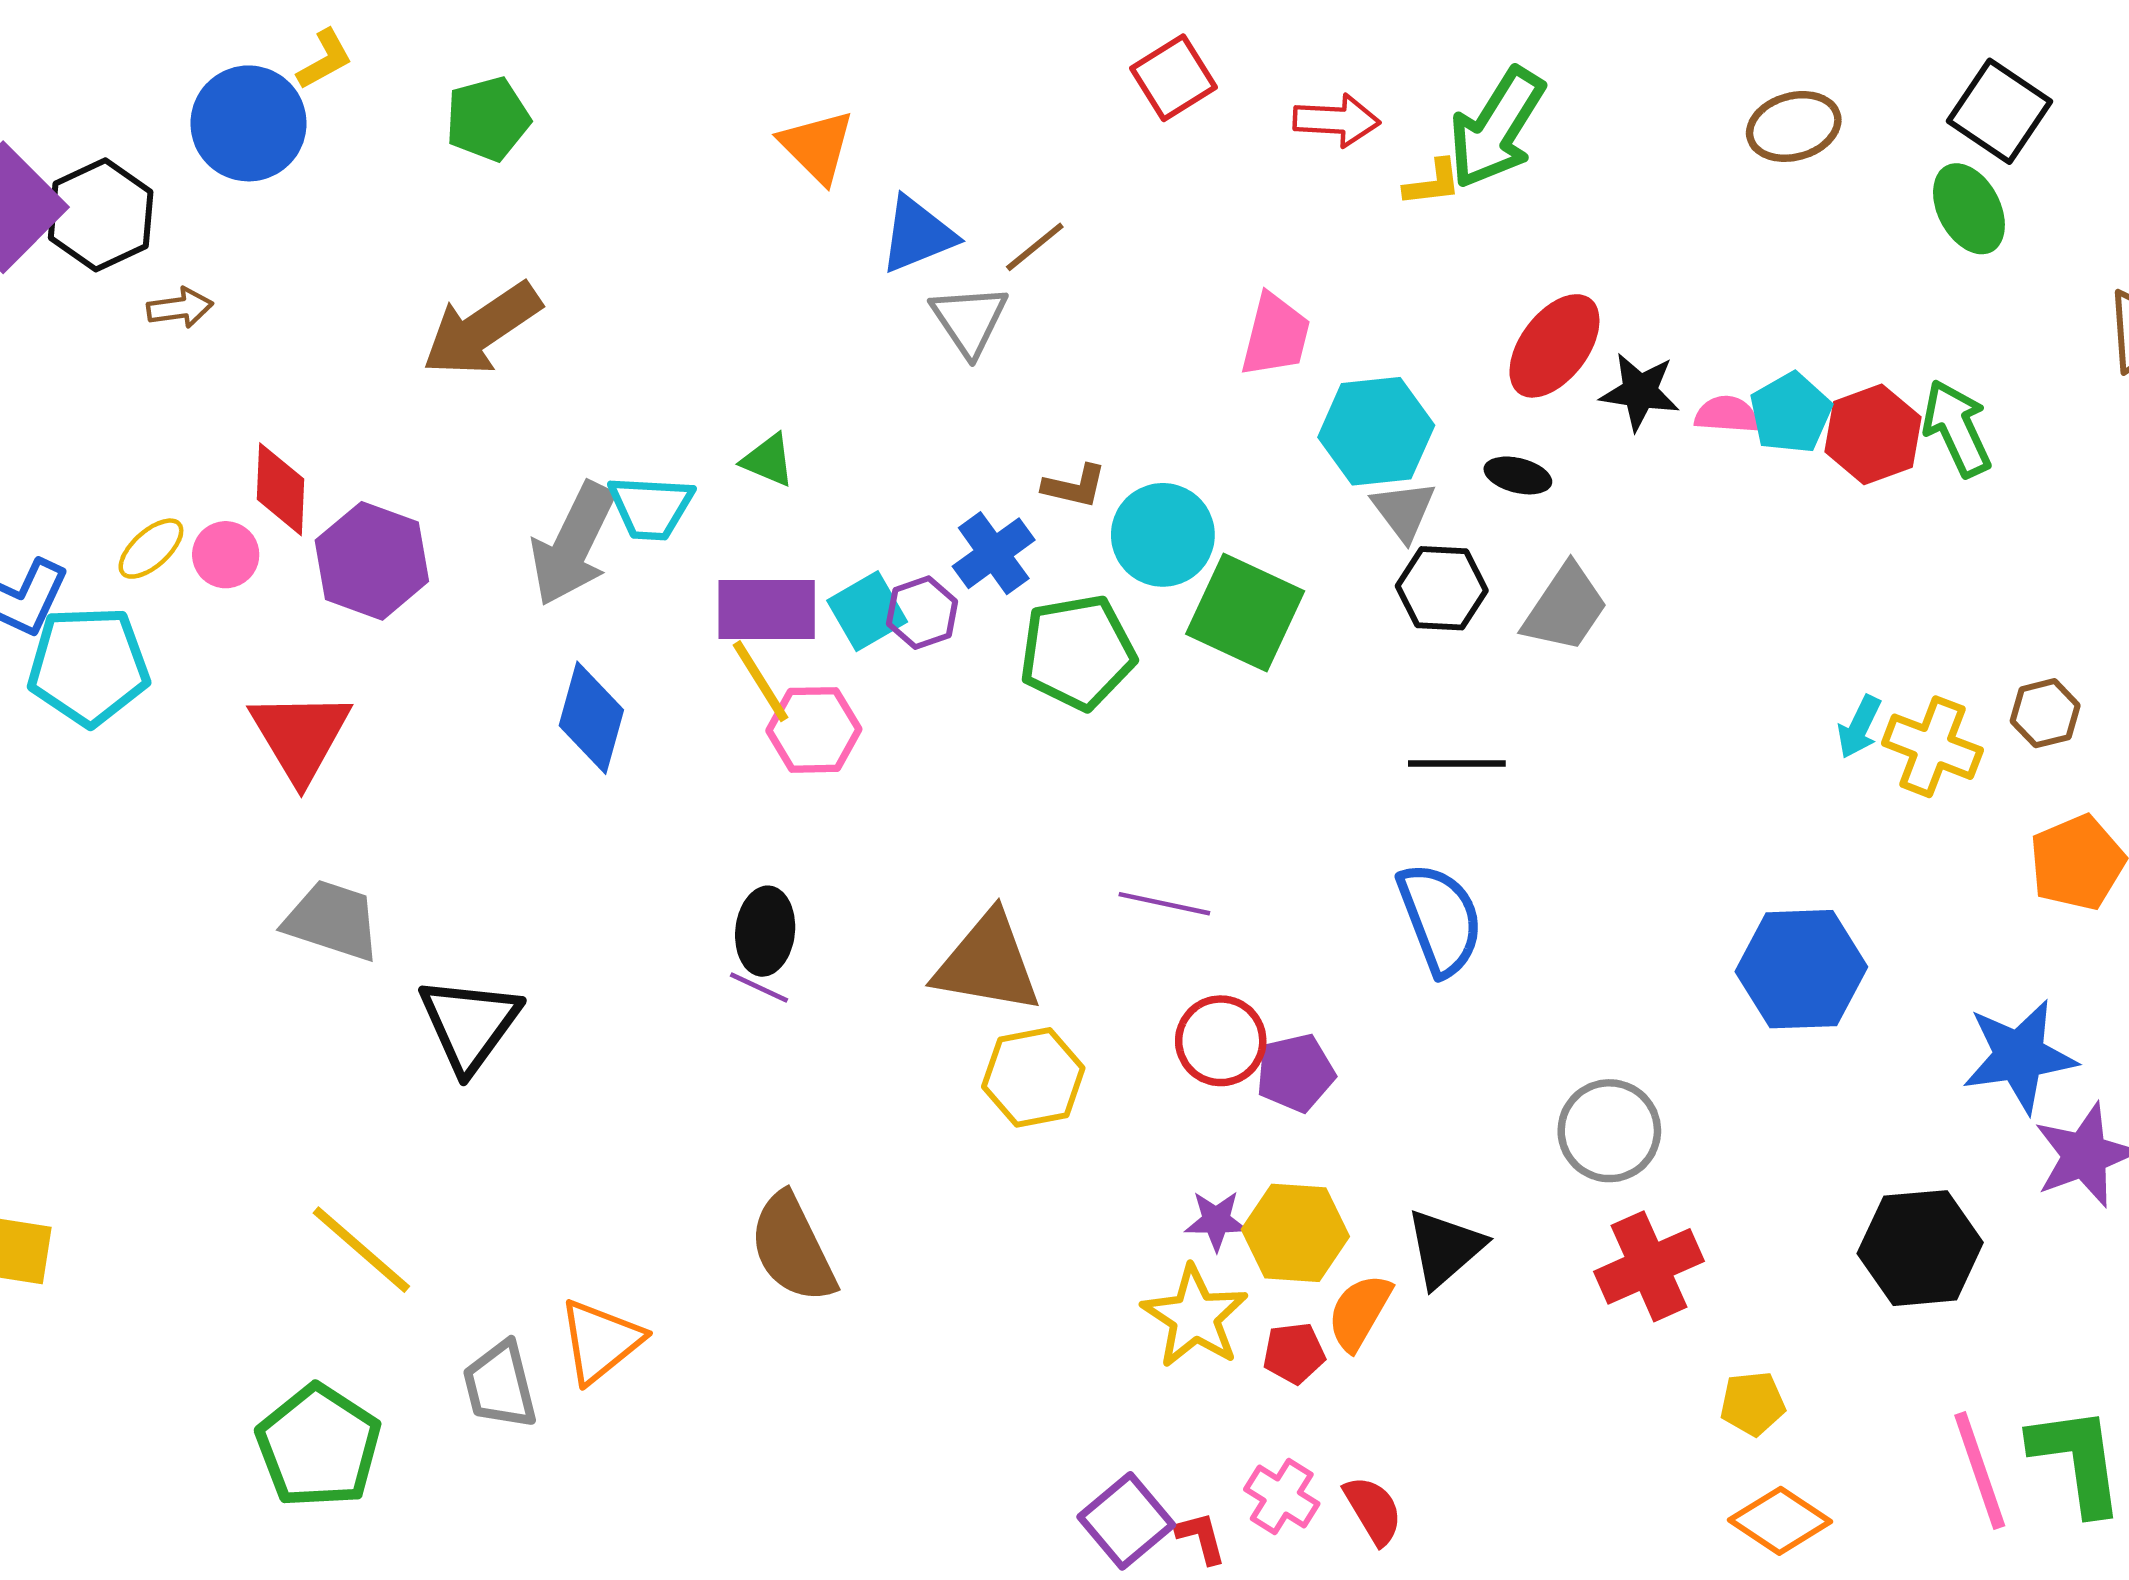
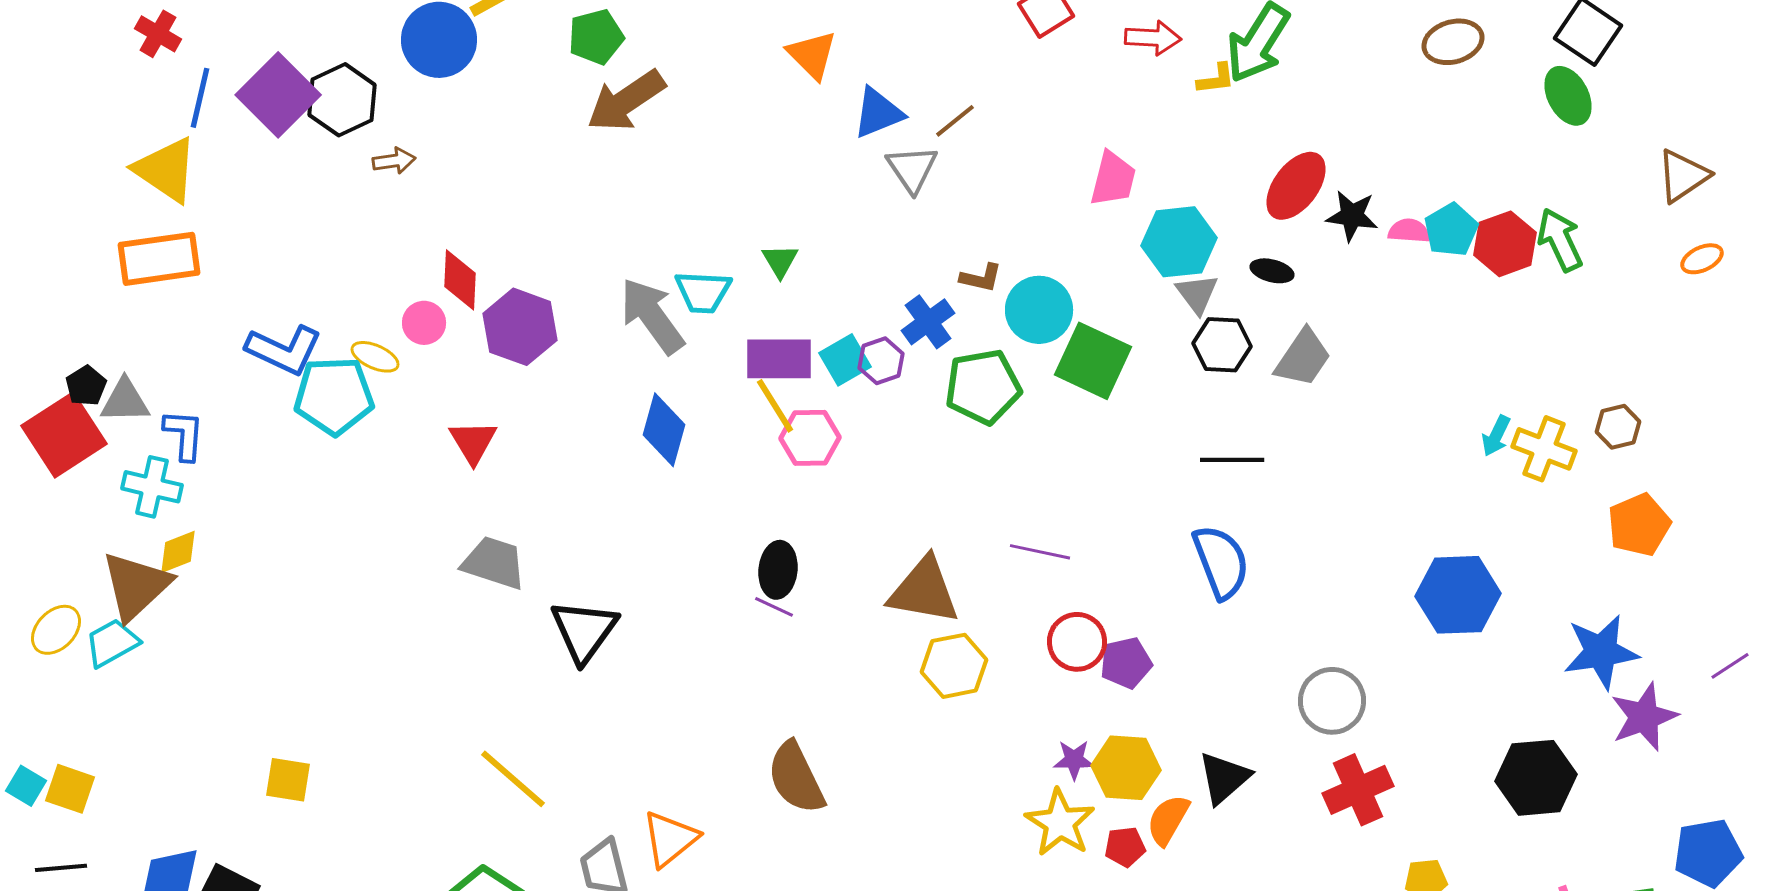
brown arrow: (482, 329) -> (626, 101), moved
green triangle: (768, 460) -> (780, 261), turned 36
gray arrow: (573, 544) -> (652, 316), turned 118
yellow ellipse: (151, 549) -> (375, 357), moved, turned 66
red triangle: (300, 736) -> (473, 442), size x0.7

